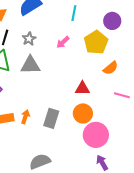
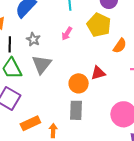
gray triangle: (30, 65) -> (42, 64), turned -35
orange circle: (83, 113) -> (79, 83), moved
orange arrow: (25, 117) -> (53, 131), moved

